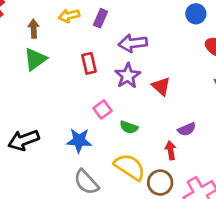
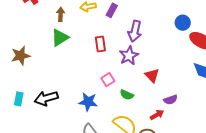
blue circle: (196, 14) -> (183, 23), moved
purple arrow: (133, 43) -> (135, 31), turned -75
red triangle: (161, 86) -> (152, 75), moved
red arrow: (171, 150) -> (157, 115), turned 64

